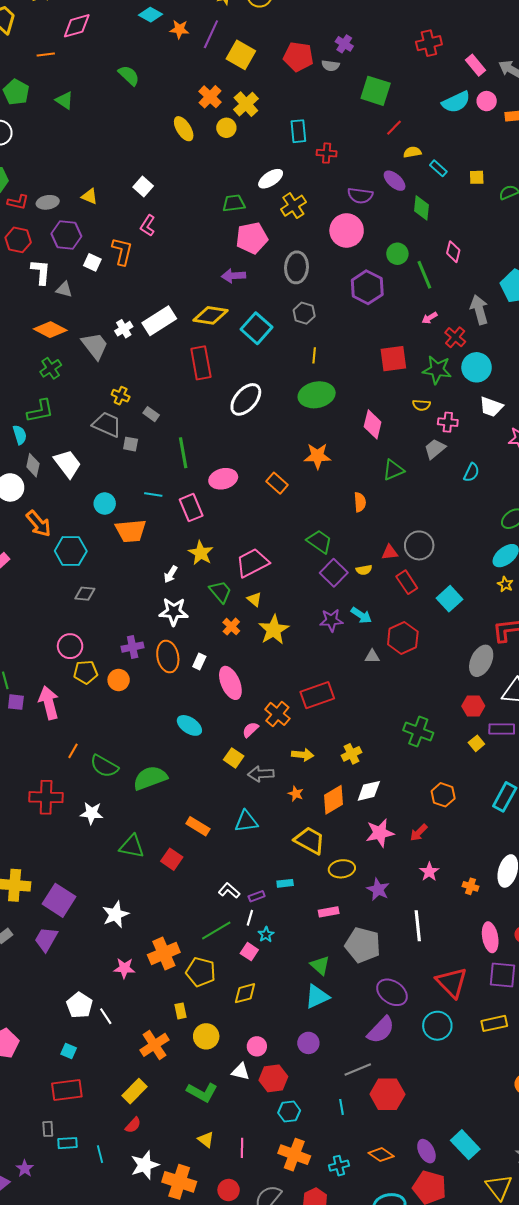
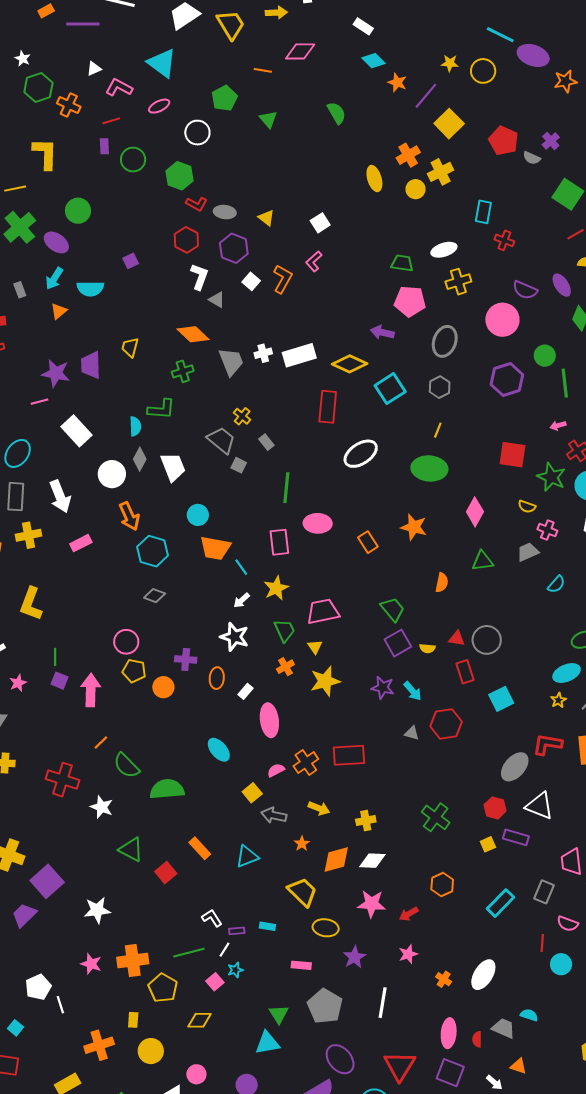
cyan line: (153, 494) -> (241, 567), moved, turned 30
orange ellipse: (168, 657) -> (217, 678), size x0.7
cyan triangle: (246, 821) -> (247, 857), turned -30

